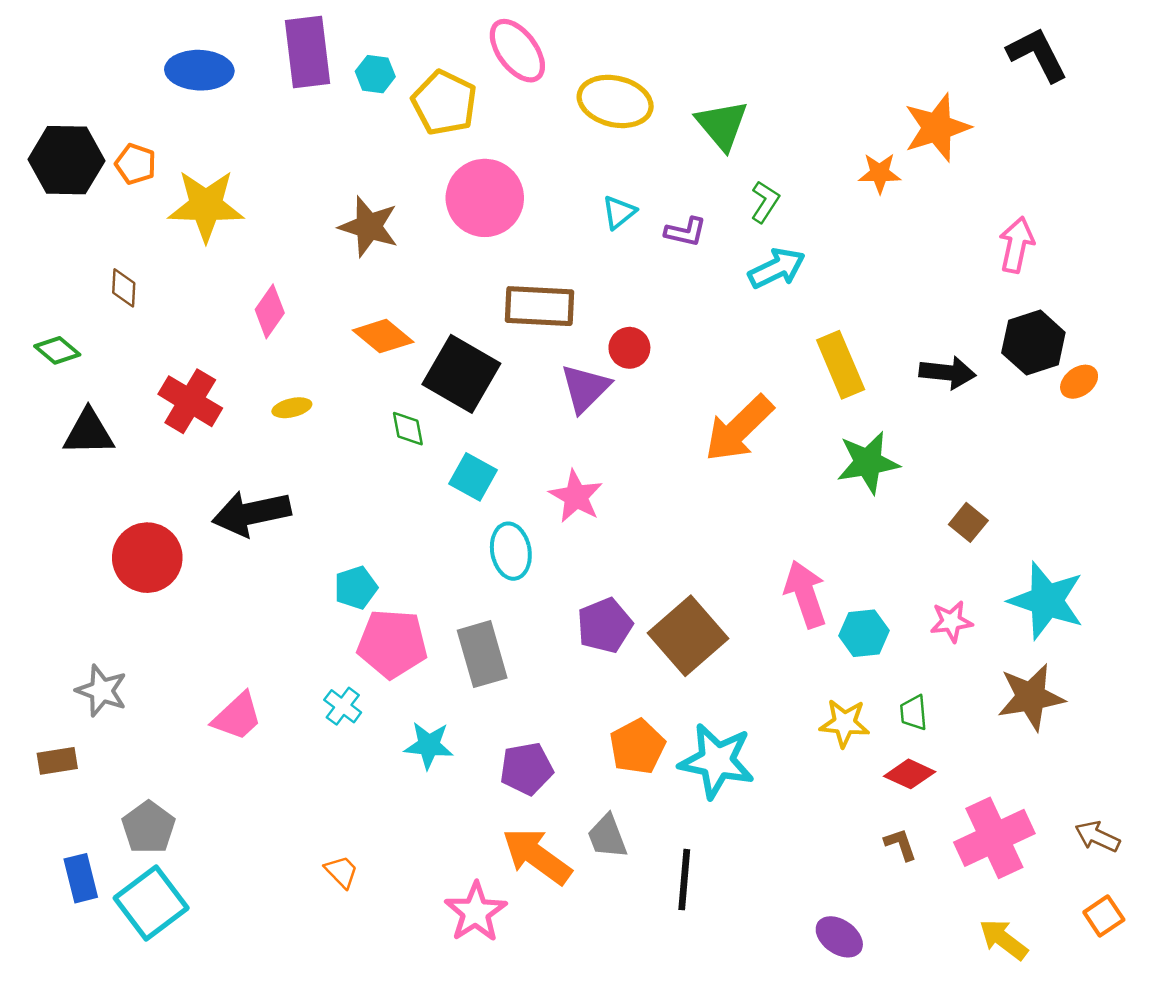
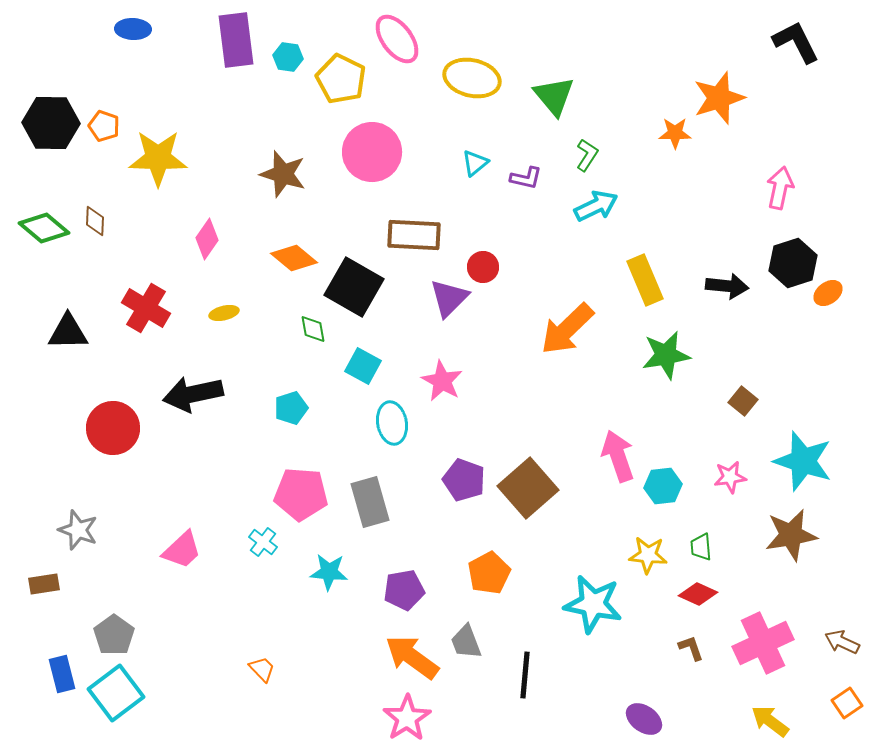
blue ellipse: (199, 70) -> (133, 29), moved, size x0.7
green diamond: (57, 350) -> (44, 228), moved, size x1.4
cyan pentagon: (356, 588) -> (291, 408), moved
purple pentagon: (605, 625) -> (464, 480), turned -30
cyan star: (717, 761) -> (593, 604), moved
pink star: (476, 912) -> (407, 718), moved

